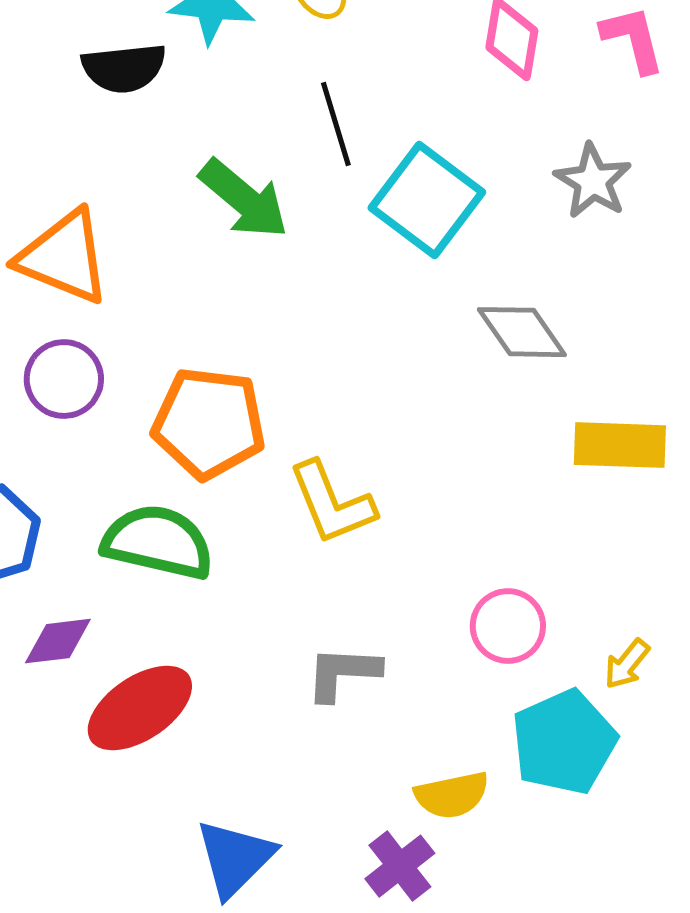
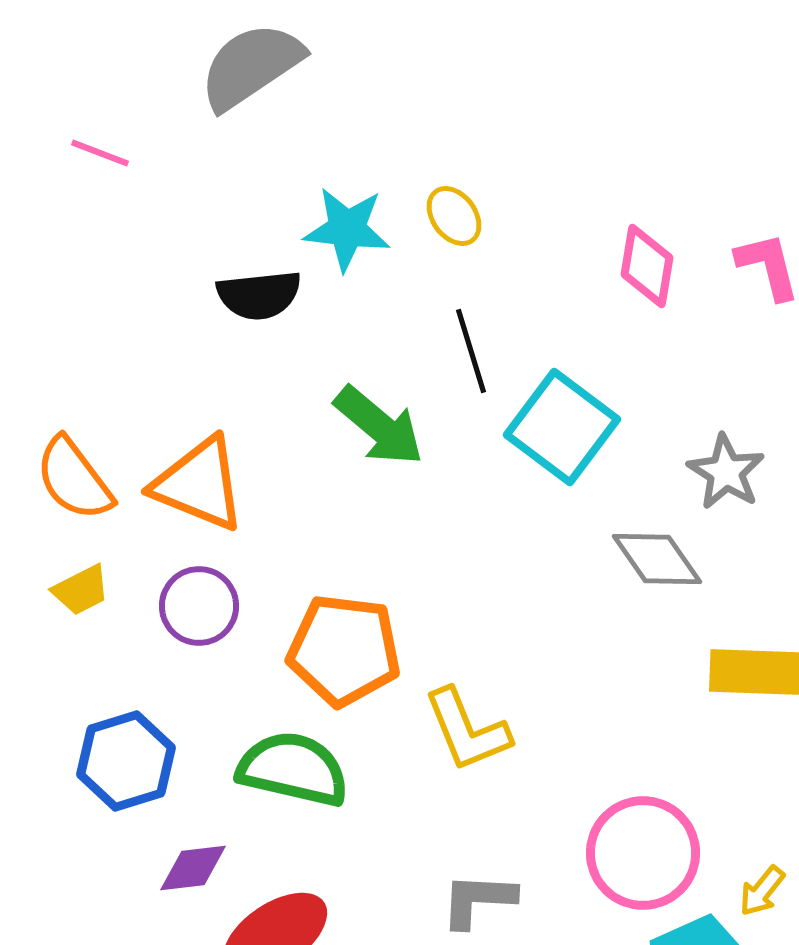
gray star: (593, 181) -> (726, 472), moved
pink circle: (508, 626) -> (643, 853), size x1.5

